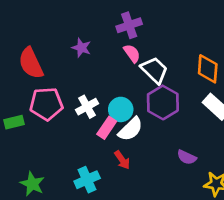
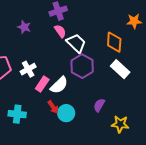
cyan circle: (121, 109) -> (66, 113), moved
purple semicircle: (187, 157) -> (99, 105), turned 96
cyan cross: (87, 180) -> (17, 114), moved, turned 30

